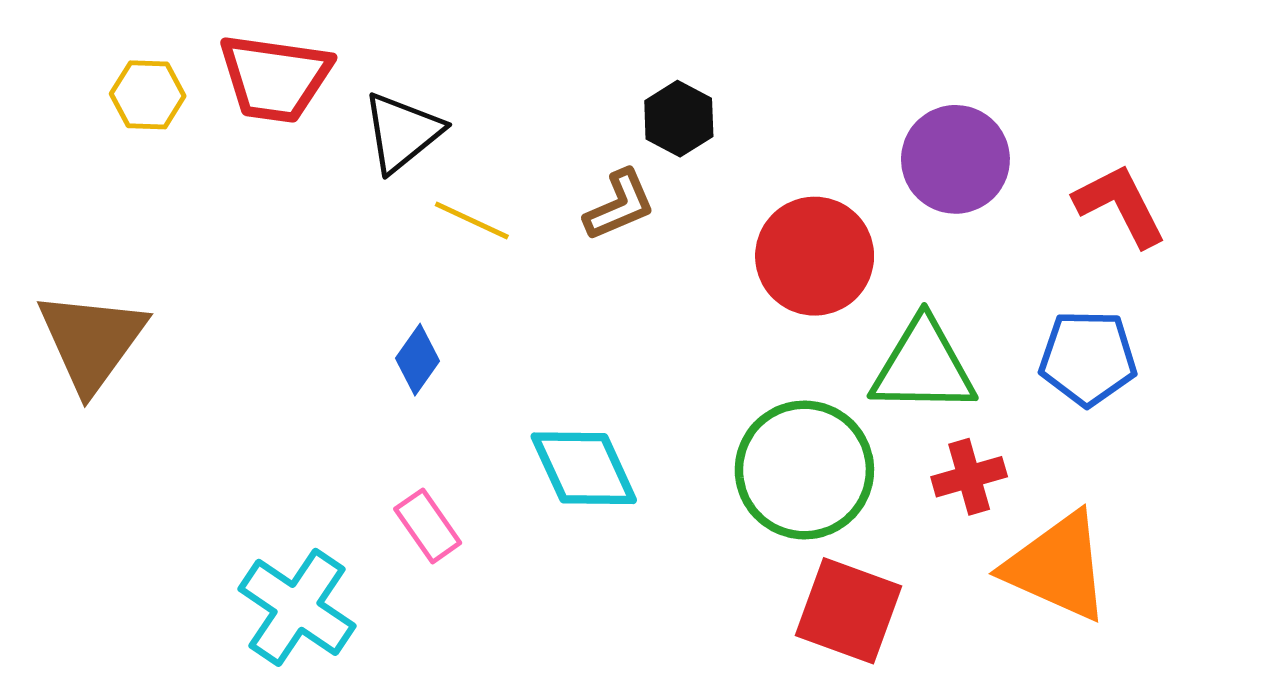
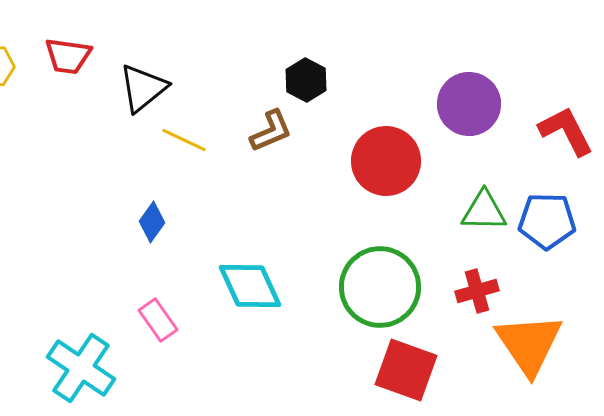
red trapezoid: (275, 78) -> (68, 56), size x0.7
green triangle: (923, 366) -> (484, 211), moved, size x0.7
orange triangle: (1057, 567) -> (529, 344), turned 32

